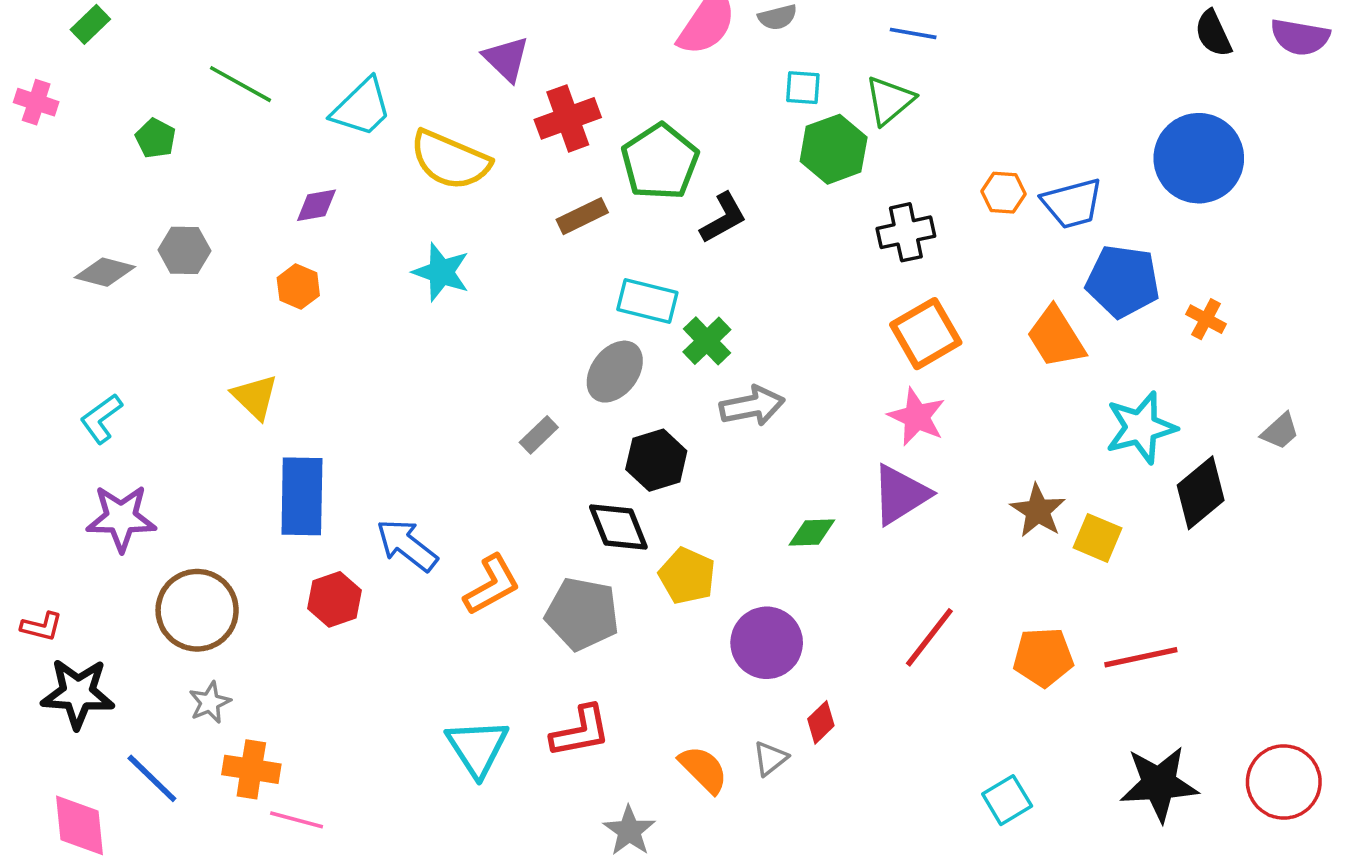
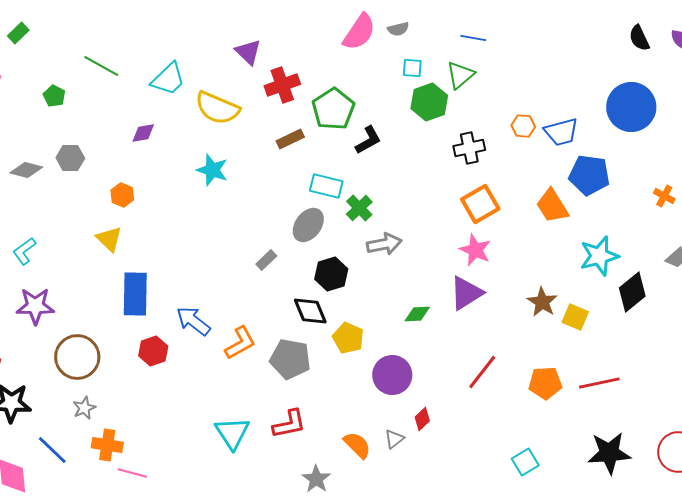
orange hexagon: (298, 287) -> (122, 195), moved
orange cross: (1206, 319) -> (664, 196), moved

